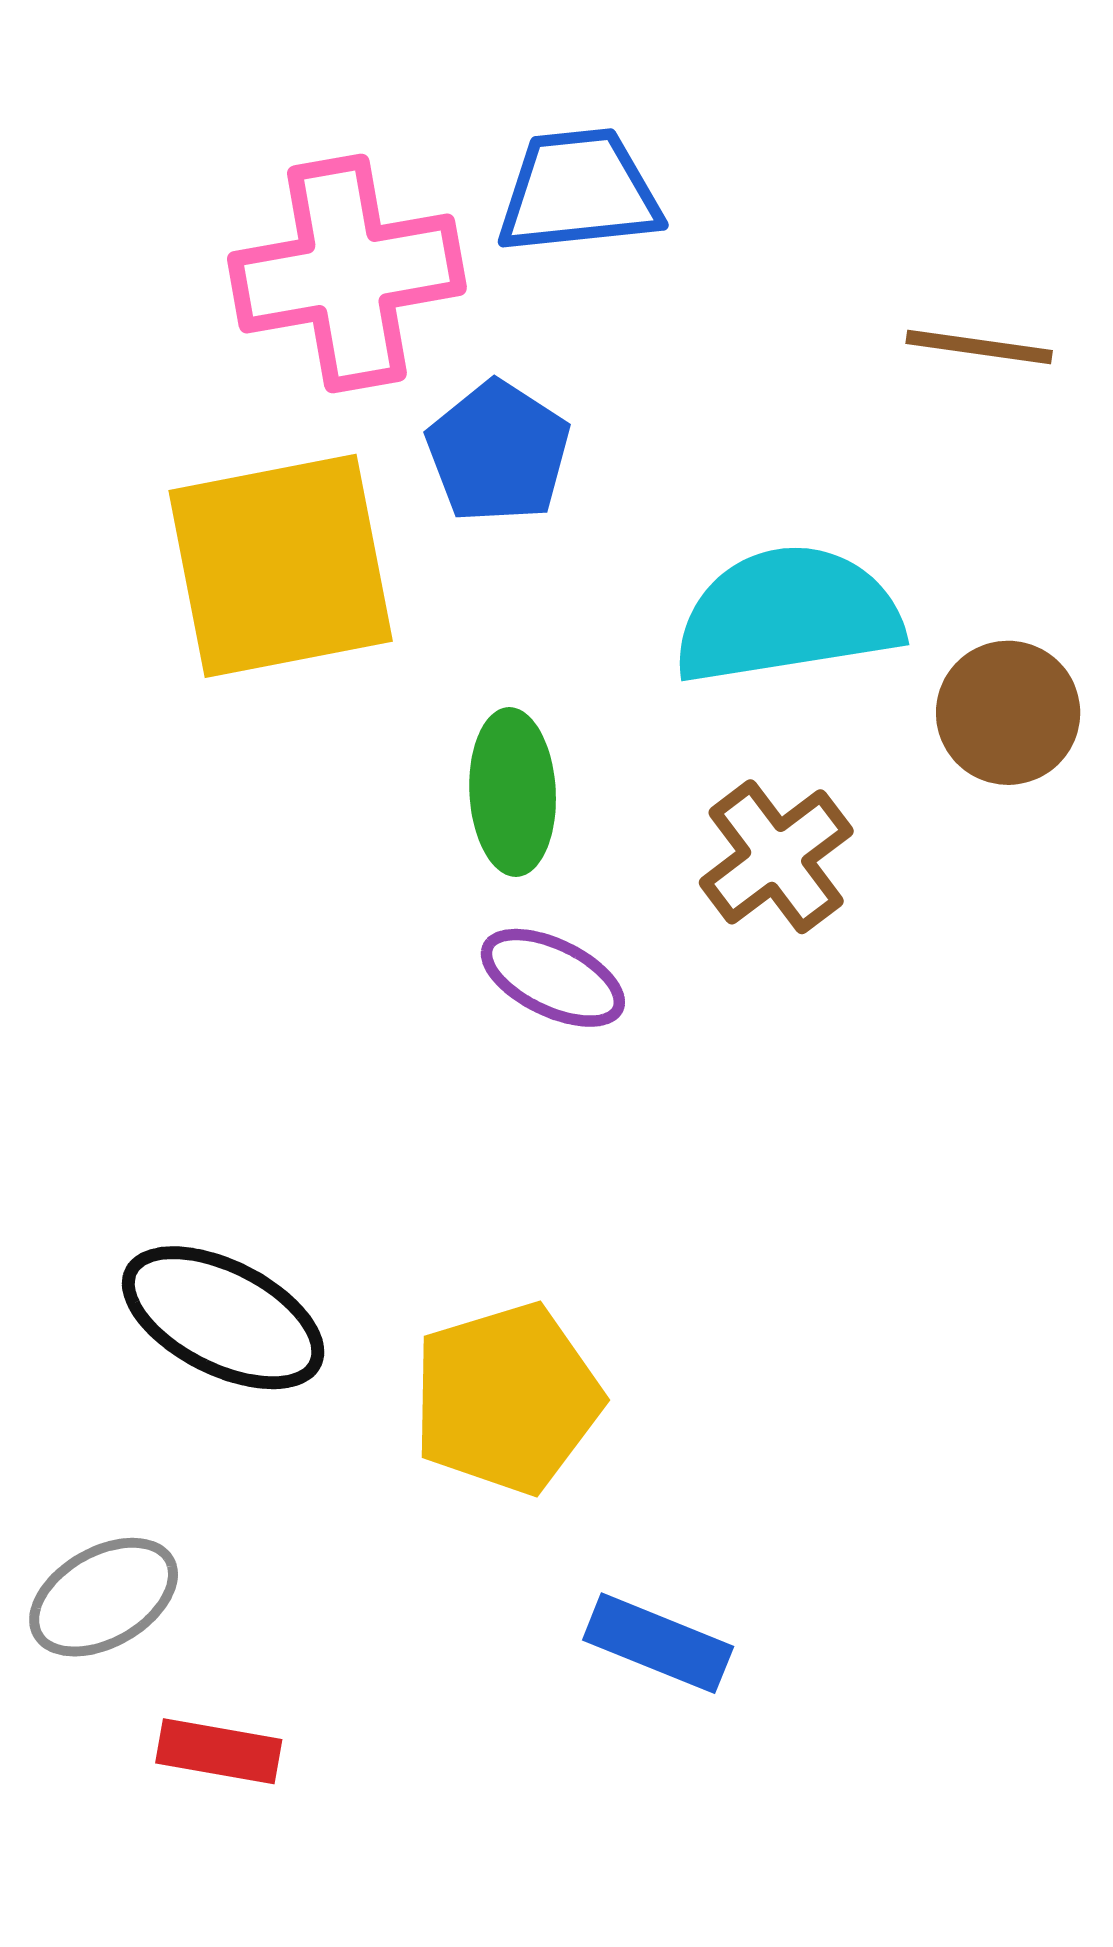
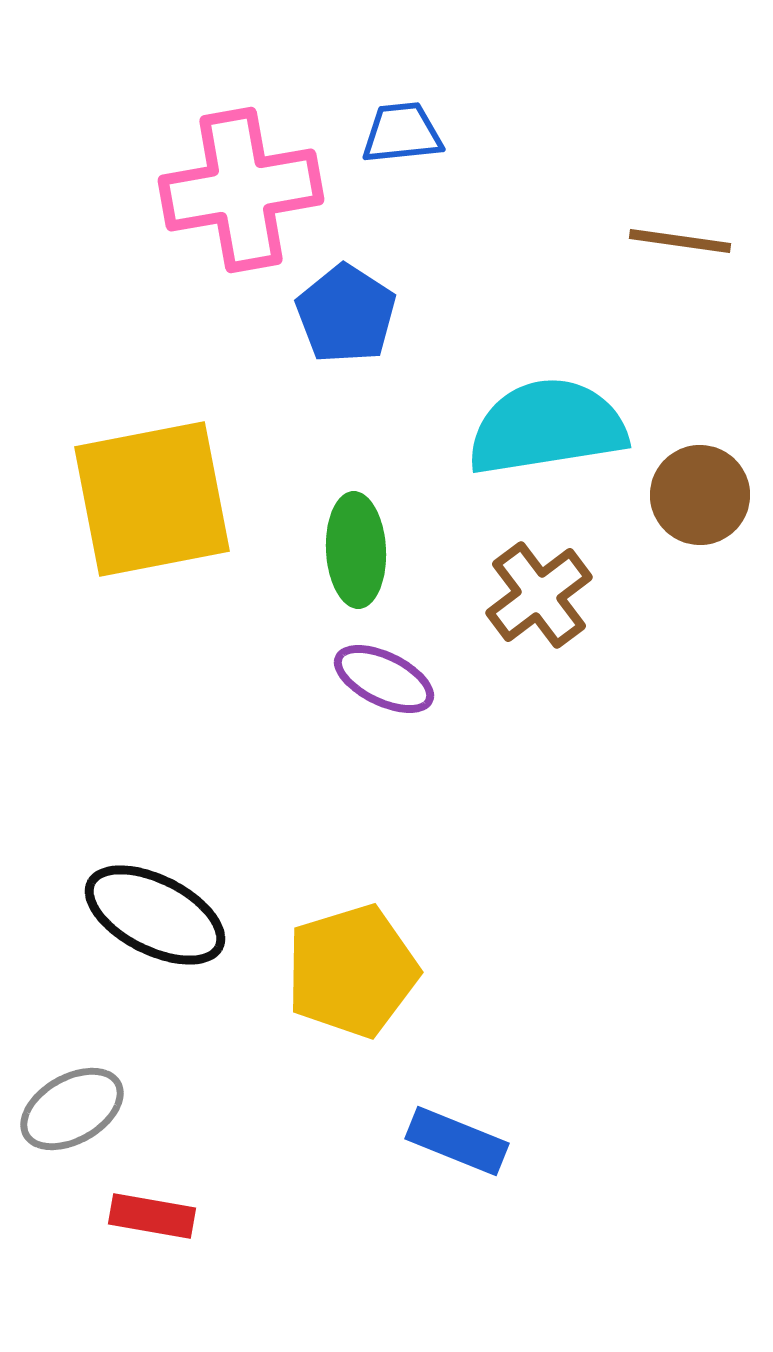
blue trapezoid: (579, 191) -> (402, 133), size x0.7
yellow square: (281, 566) -> (152, 499), moved

